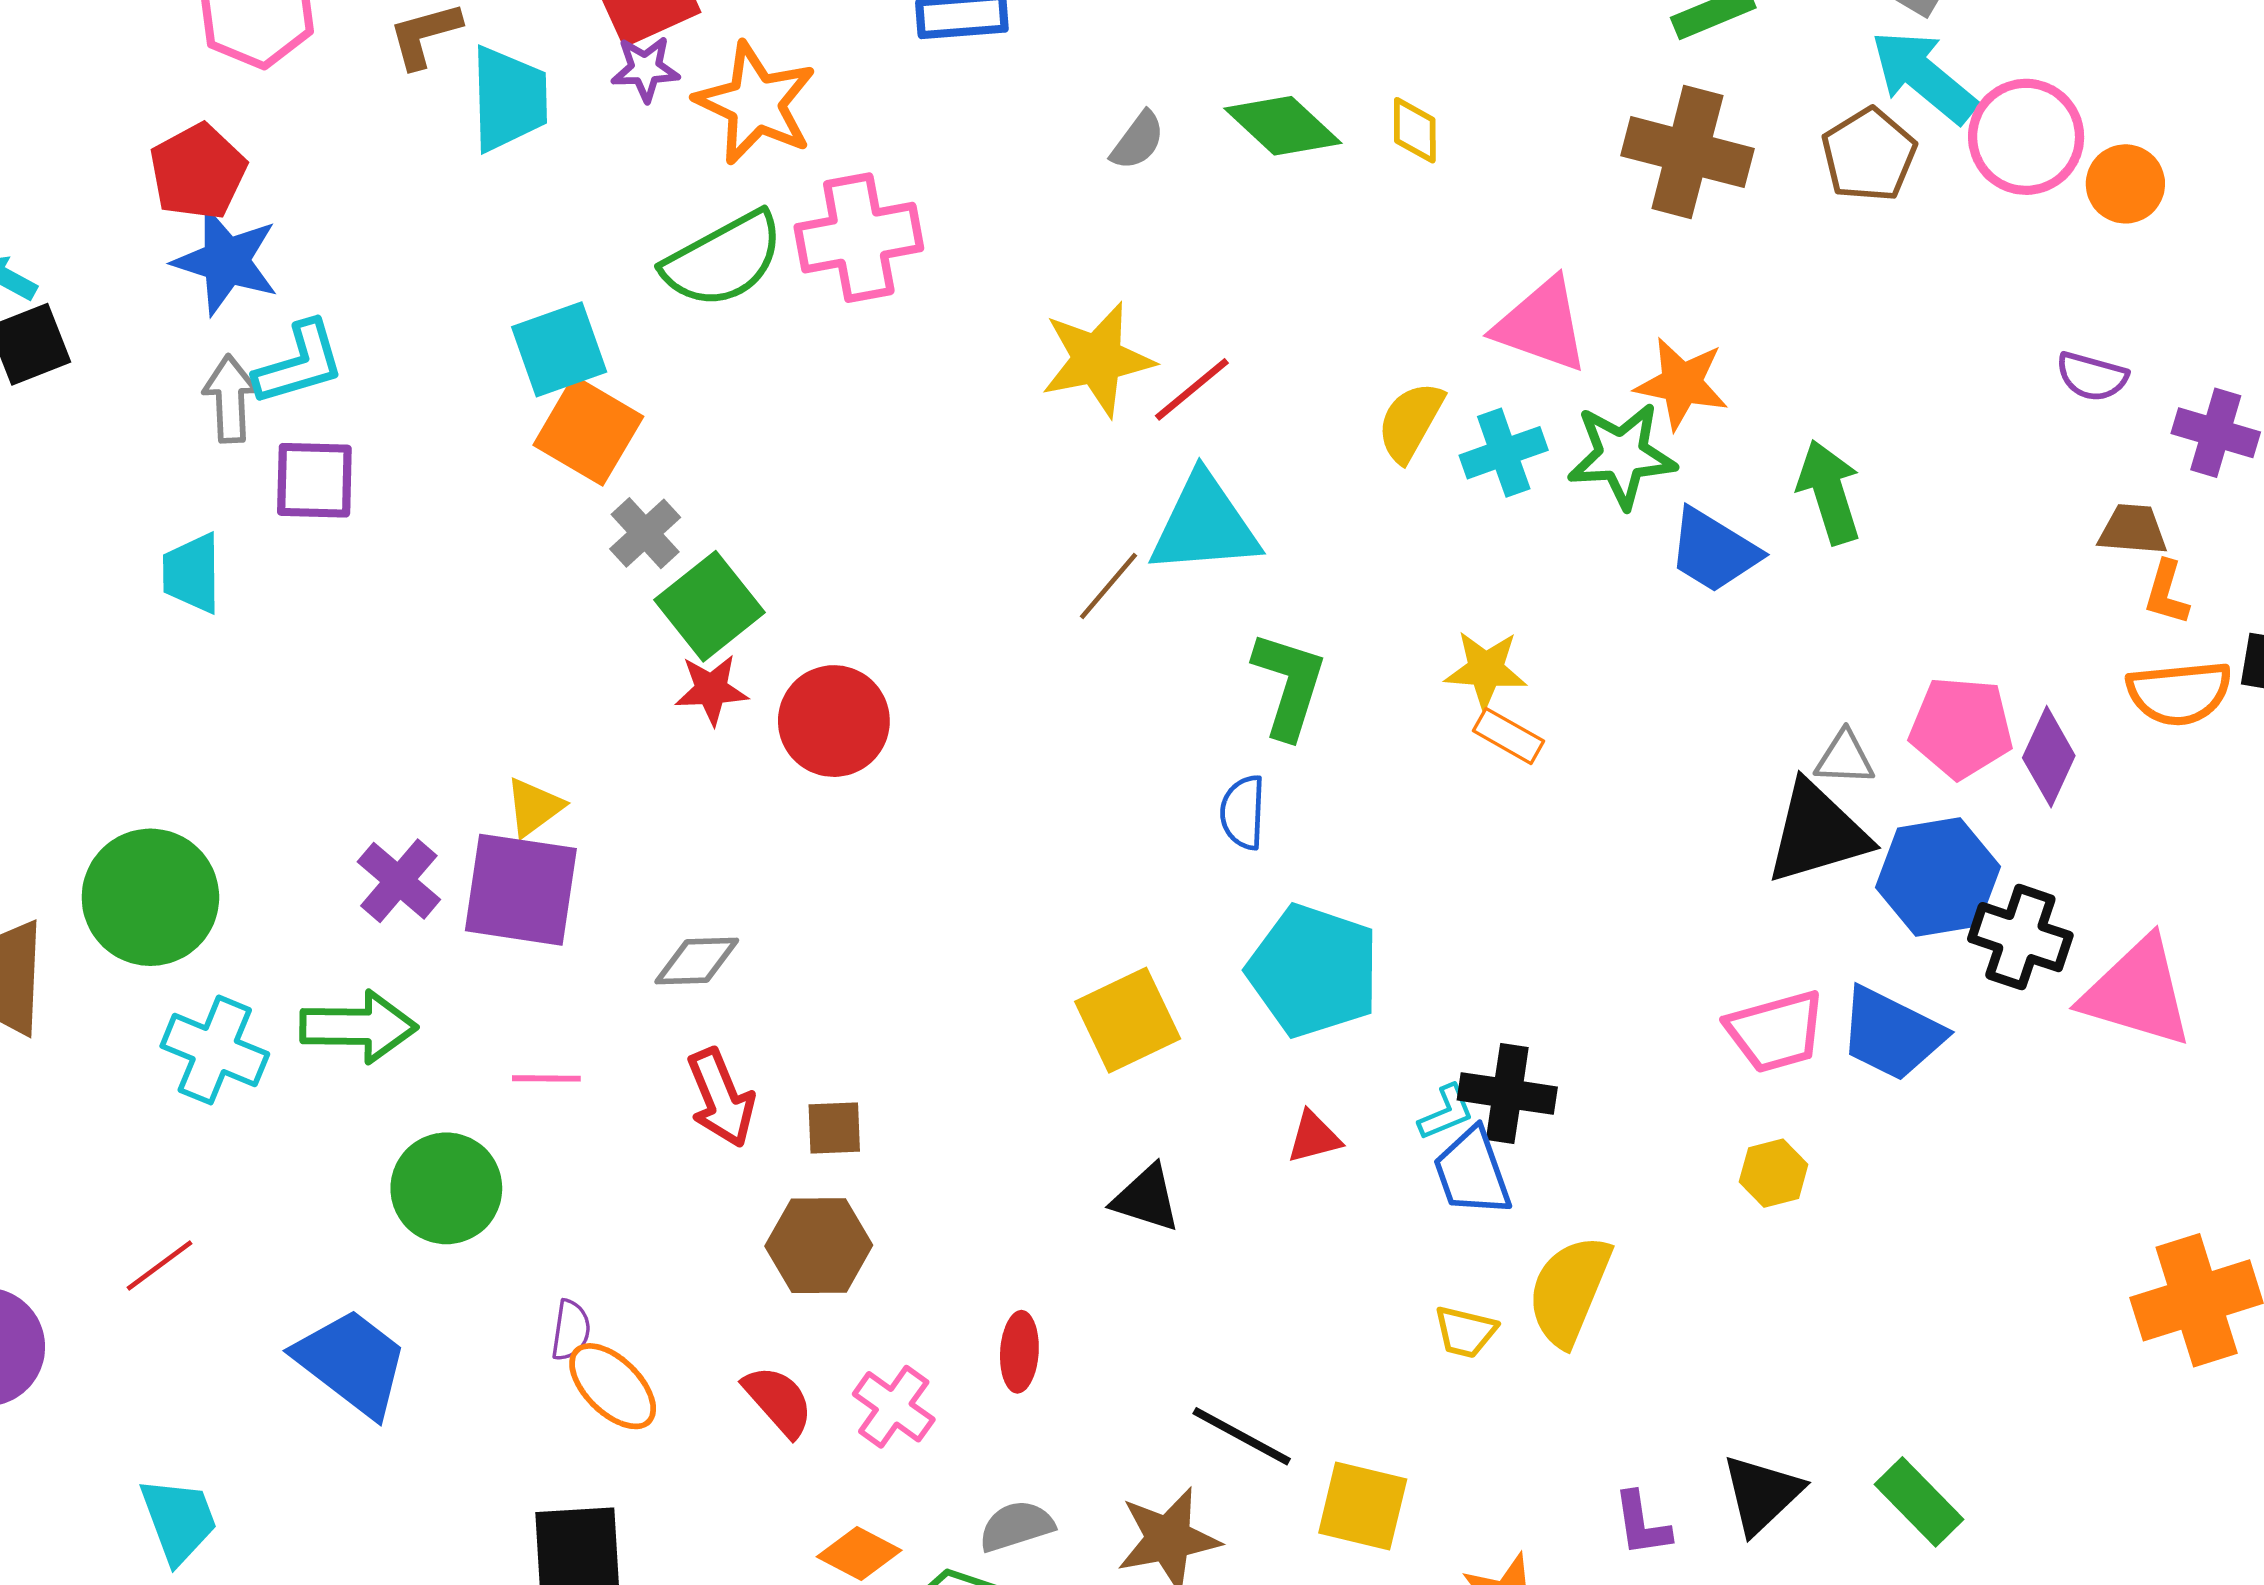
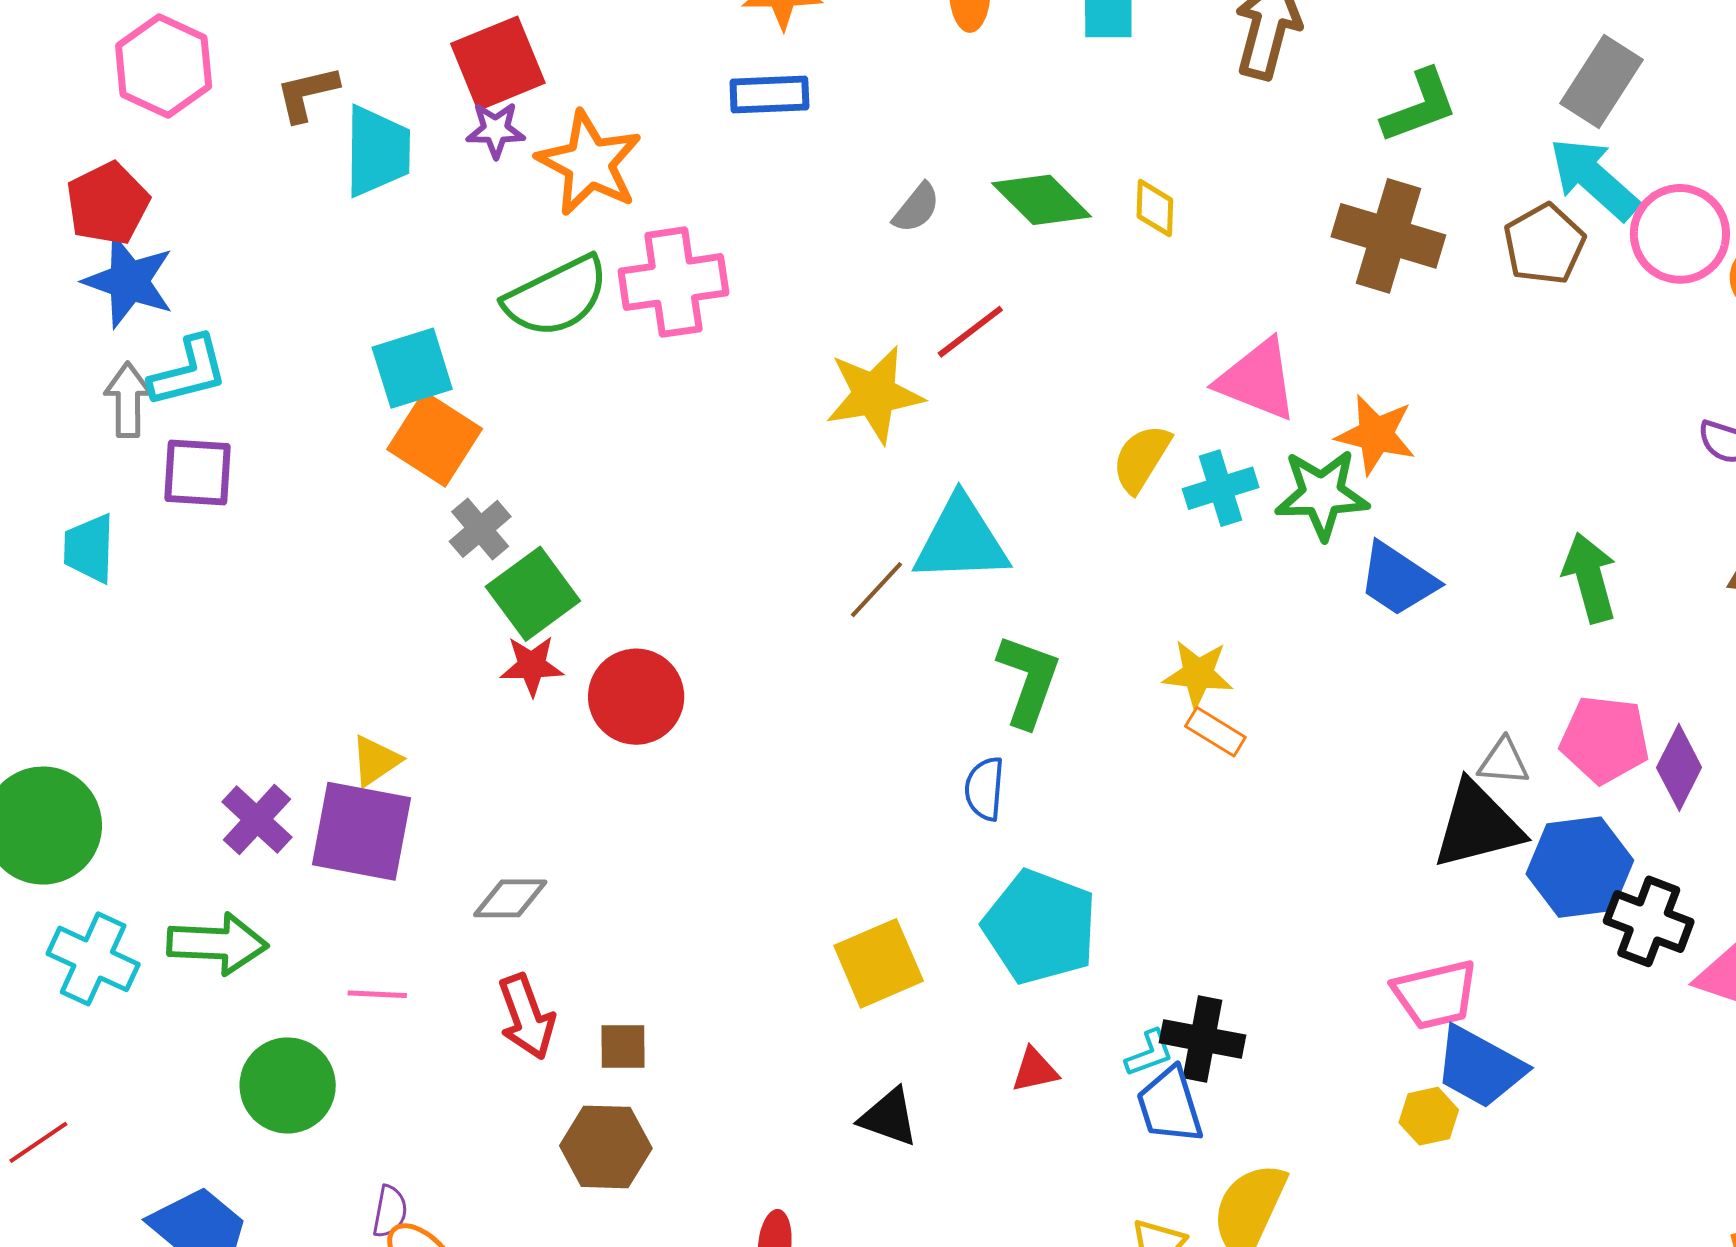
red line: (1192, 389) -> (970, 332), moved
green arrow: (1829, 492) -> (1590, 578), moved
blue trapezoid: (1892, 1034) -> (1480, 1067), moved

